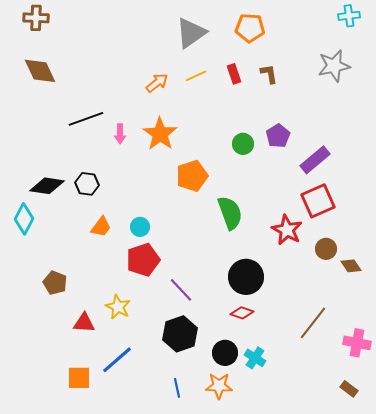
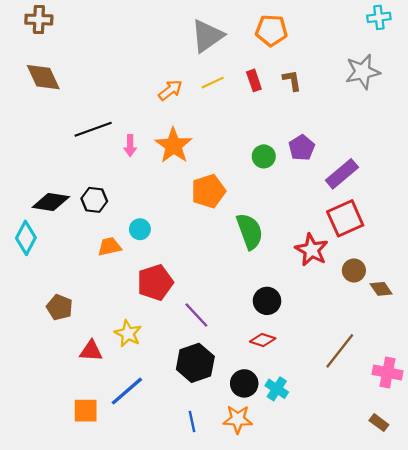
orange trapezoid: (101, 227) -> (110, 247), turned -140
cyan circle: (140, 227) -> (140, 229), moved
black circle: (246, 277) -> (267, 301), size x0.7

